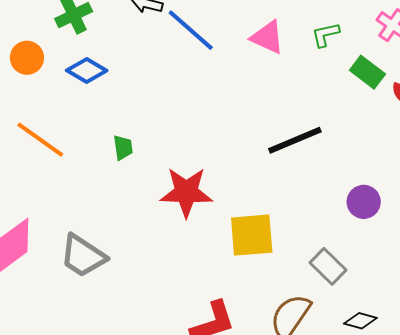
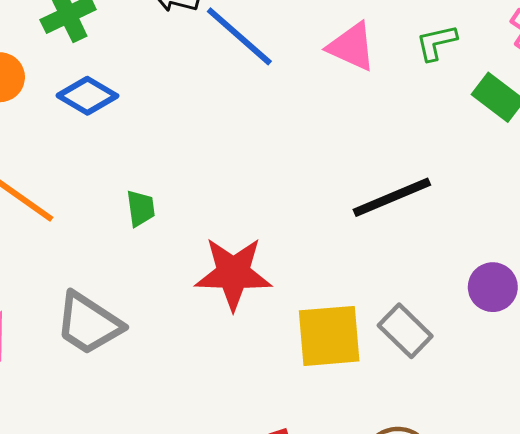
gray trapezoid: (83, 256) -> (89, 323), moved
gray rectangle: (328, 266) -> (405, 331), moved

